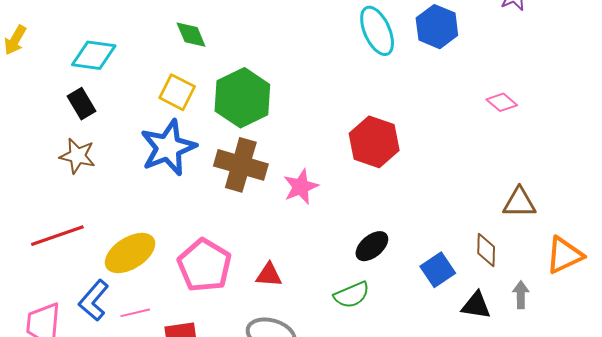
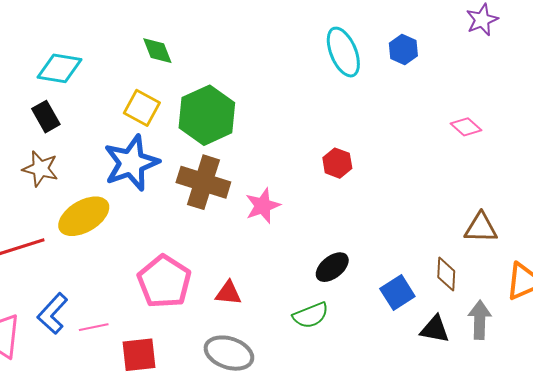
blue hexagon: (437, 27) -> (403, 49), size x0.7
red hexagon: (374, 142) -> (337, 163), size x0.6
yellow ellipse: (130, 253) -> (84, 216), moved
gray arrow: (521, 295) -> (480, 320), size x1.4

